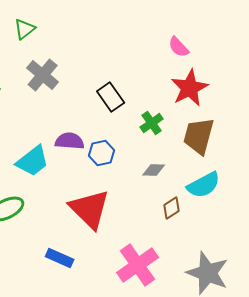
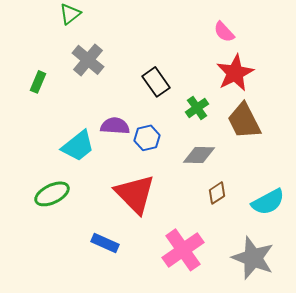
brown trapezoid: (199, 136) -> (244, 121), turned -42
gray diamond: (154, 170) -> (199, 155), size x1.4
cyan semicircle: (204, 185) -> (268, 202), moved

